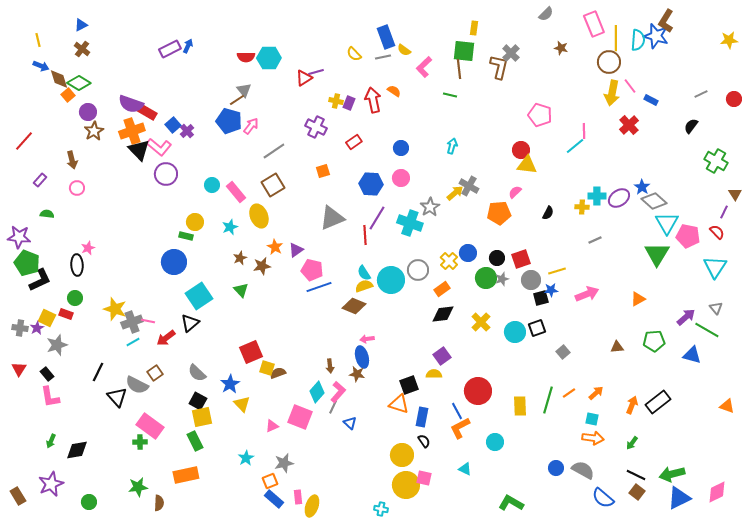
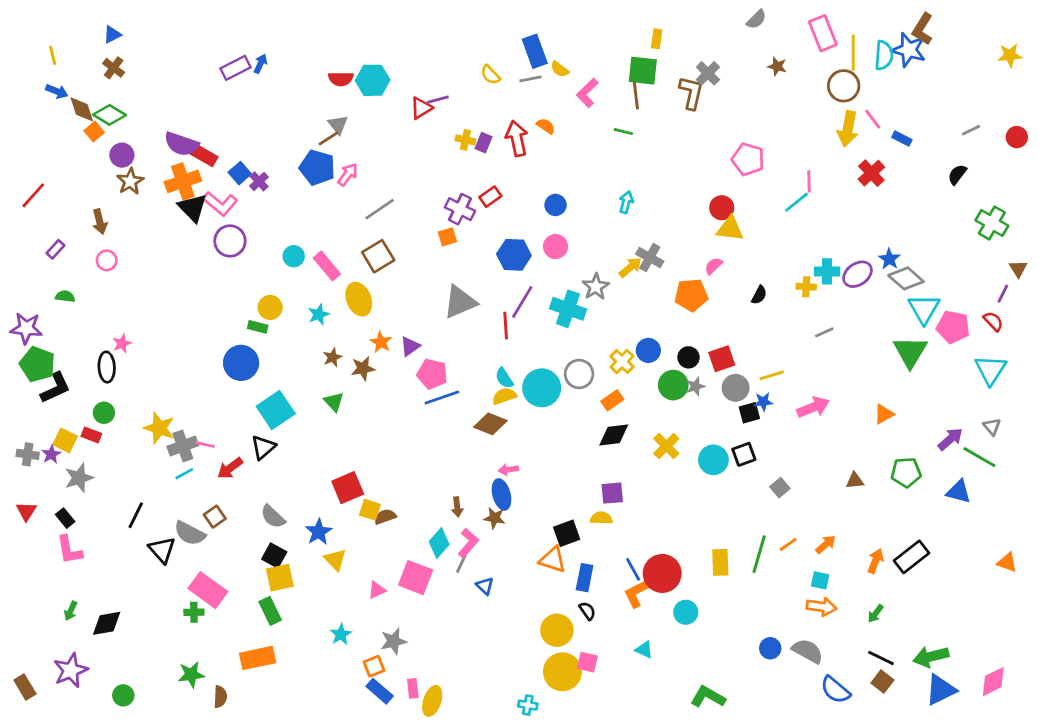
purple cross: (316, 127) -> (460, 209), moved
purple square: (442, 356) -> (612, 493), turned 30
red circle: (478, 391) -> (662, 573), moved

